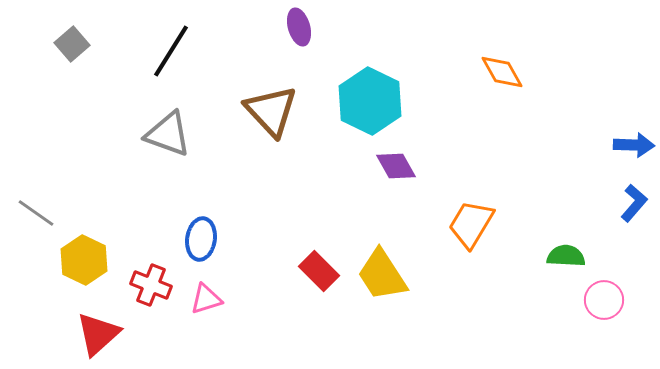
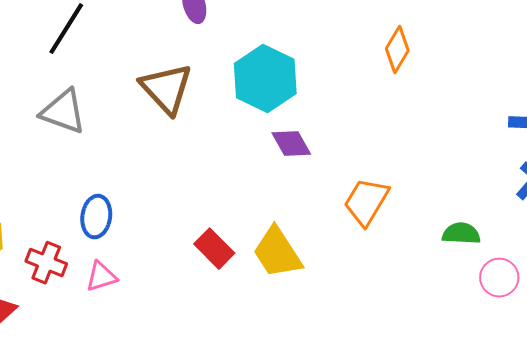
orange diamond: (502, 72) -> (397, 50), turned 60

